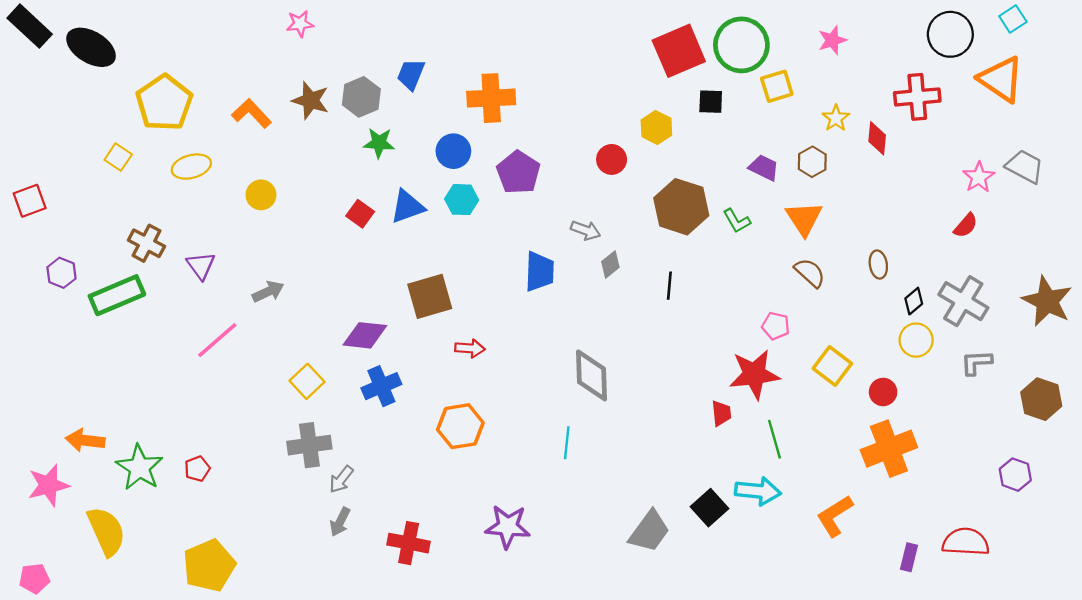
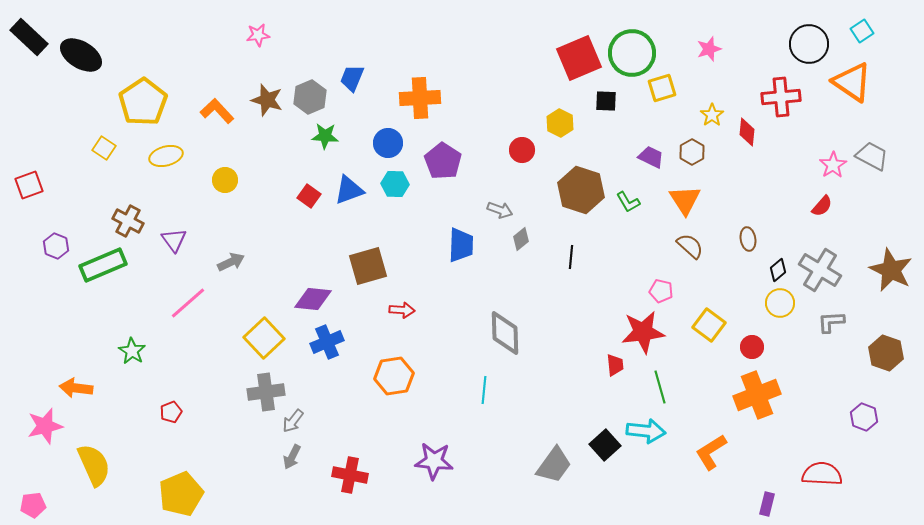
yellow square: (307, 381) -> (264, 338), size x1.4
green star: (139, 468) -> (132, 351), moved, size x0.7
purple rectangle: (909, 557) -> (767, 504), moved

